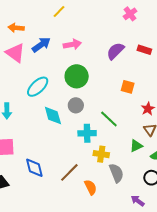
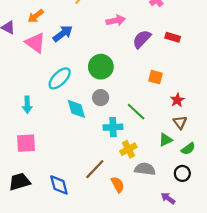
orange arrow: (16, 28) -> (36, 16), turned -42
pink arrow: (72, 44) -> (116, 21), moved
yellow cross: (101, 154) -> (128, 149), turned -35
blue diamond: (34, 168) -> (59, 185), moved
gray semicircle: (116, 173) -> (145, 169), turned -60

